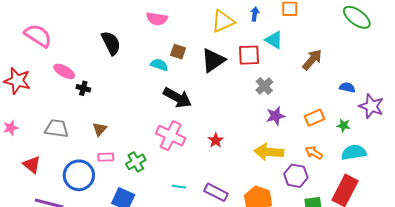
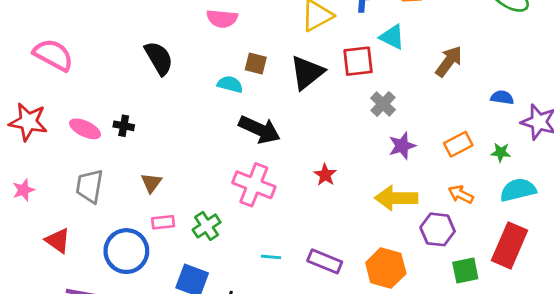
pink ellipse: (64, 71) -> (85, 129), moved
gray trapezoid: (57, 128) -> (90, 186), turned -85
red star: (216, 140) -> (325, 175), moved

